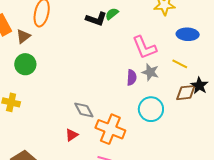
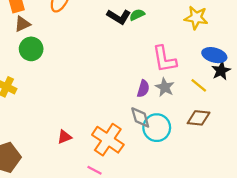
brown triangle: (23, 36) -> (22, 24), moved
black star: (199, 86) -> (221, 71), moved
gray diamond: (84, 110) -> (140, 117), moved

